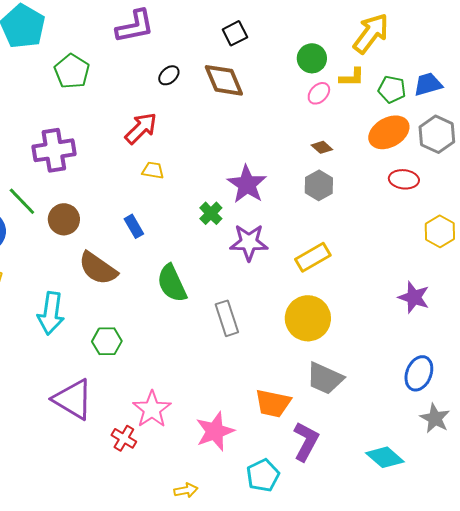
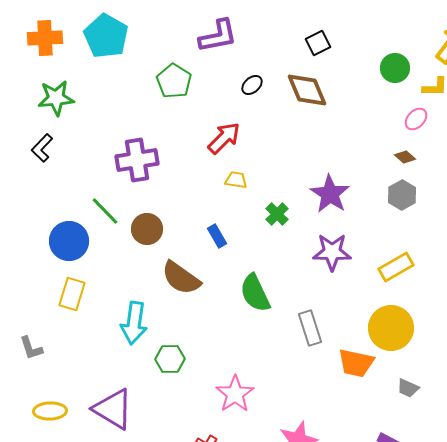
green pentagon: (72, 71) -> (174, 81), moved
pink ellipse: (319, 93) -> (416, 119), moved
green cross: (211, 213) -> (277, 214), moved
green hexagon: (107, 341) -> (170, 359), moved
gray trapezoid: (325, 378) -> (408, 388), size x0.6
purple triangle: (73, 399) -> (113, 409), moved
orange trapezoid: (273, 403) -> (356, 363), moved
pink star: (152, 409) -> (235, 394), moved

